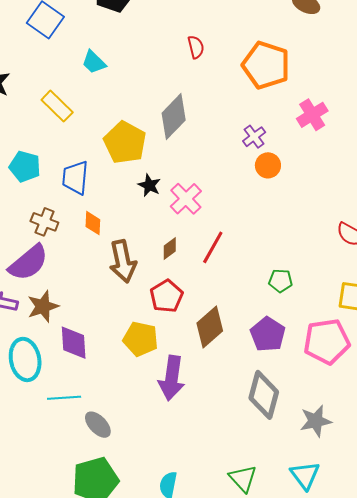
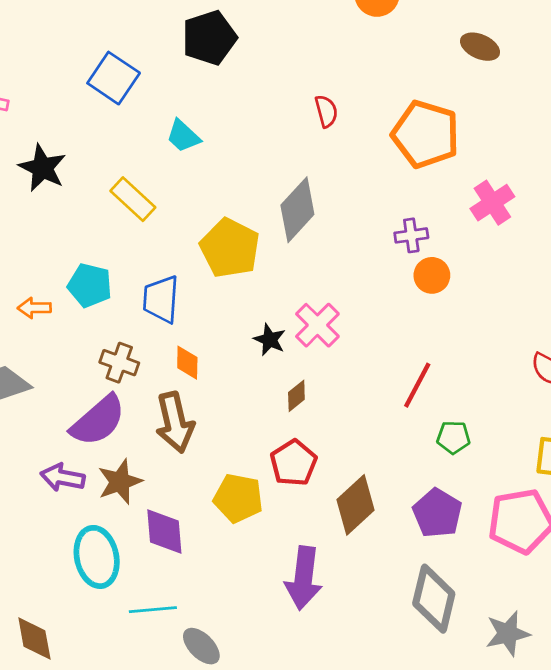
purple cross: (254, 137) -> (411, 235), turned 30
black star: (149, 185) -> (270, 340), moved
red line: (213, 247) -> (417, 385), moved
brown arrow: (123, 261) -> (175, 422), moved
yellow pentagon: (141, 339) -> (238, 498), moved

